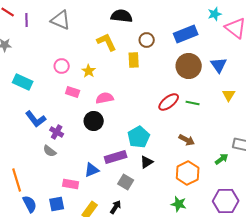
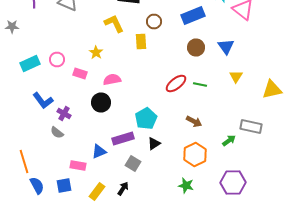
pink circle: (62, 66) -> (57, 60), moved
brown circle: (189, 66) -> (196, 48), size x0.7
cyan rectangle: (23, 82) -> (30, 64), turned -48

